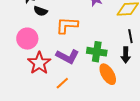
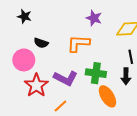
black semicircle: (41, 11) -> (41, 43), moved
orange L-shape: (67, 25) -> (78, 43), moved

